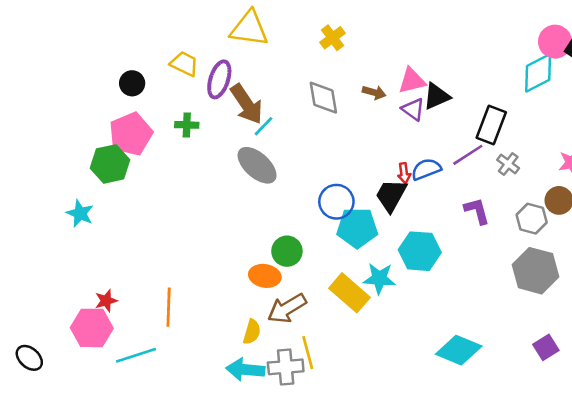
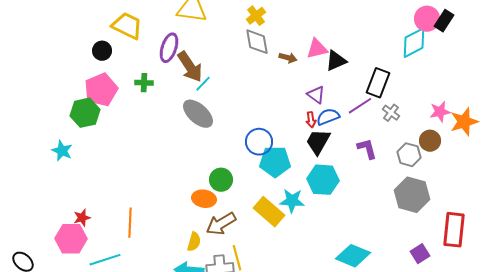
yellow trapezoid: (184, 64) -> (127, 26), moved, size x1.4
gray diamond: (323, 98) -> (257, 42), moved
purple triangle: (413, 109) -> (316, 95), moved
black trapezoid: (391, 195) -> (318, 142), moved

